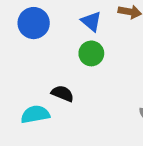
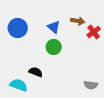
cyan semicircle: (35, 114) -> (19, 85), turned 30

